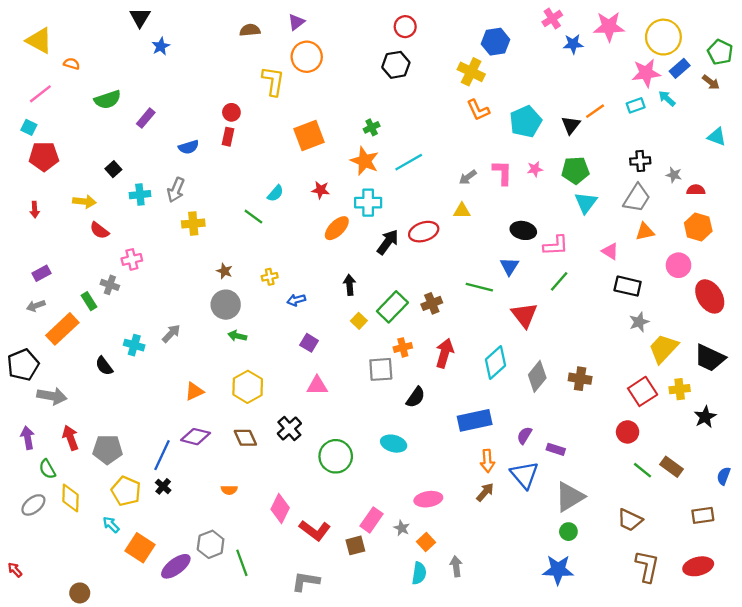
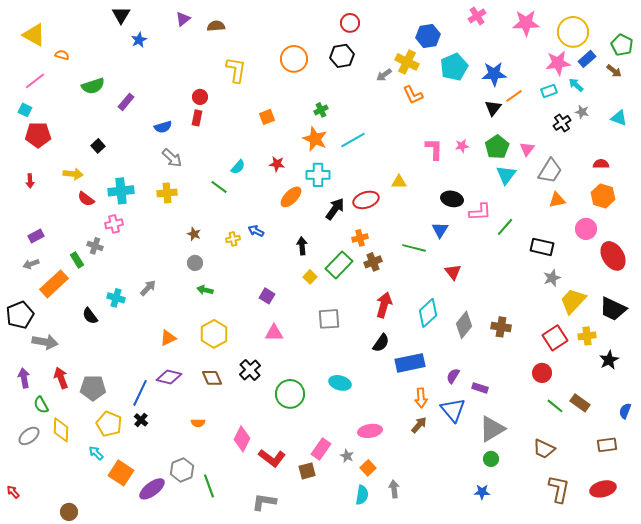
purple triangle: (296, 22) -> (183, 19), moved
blue star: (573, 44) -> (494, 74), moved, size x1.4
orange circle: (307, 57) -> (294, 59), moved
cyan pentagon: (526, 122) -> (454, 67), moved
orange square: (309, 135) -> (267, 117), size x0.6
black cross: (640, 161) -> (562, 123), moved, turned -30
green pentagon: (575, 170) -> (497, 147), turned -30
gray star: (674, 175) -> (582, 112), moved
gray arrow: (468, 177) -> (384, 75), moved
gray arrow: (176, 190) -> (172, 158), moved, turned -70
cyan cross: (140, 195) -> (121, 191), moved, size x1.4
pink triangle: (610, 251) -> (527, 149), moved, turned 35
green line: (559, 281) -> (505, 227), moved
blue arrow: (296, 300) -> (256, 231), moved, turned 42
gray circle: (226, 305) -> (195, 263), size x0.6
red triangle: (524, 315) -> (453, 272), size x0.7
orange cross: (403, 347) -> (360, 238), moved
black semicircle: (416, 397) -> (381, 343), moved
blue star: (558, 570) -> (482, 492), size x0.6

